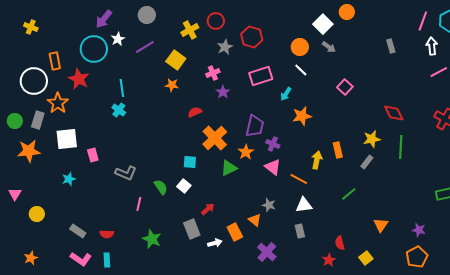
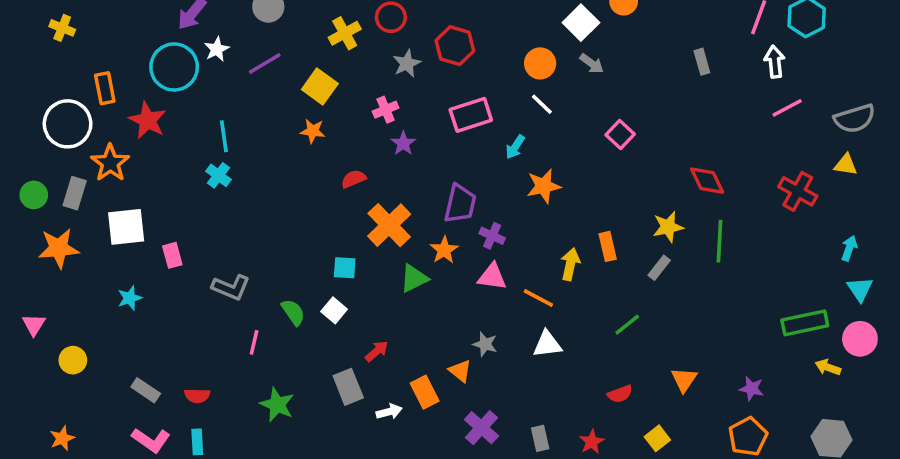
pink triangle: (273, 167) -> (492, 277), turned -30
gray rectangle: (300, 231) -> (540, 438), moved
red semicircle: (340, 243) -> (620, 394), moved, turned -96

